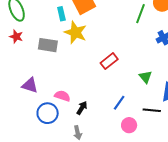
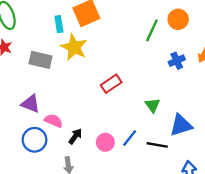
purple triangle: (30, 85) -> (31, 104), moved
blue line: (119, 103) -> (130, 138), moved
pink circle: (129, 125) -> (105, 142), moved

